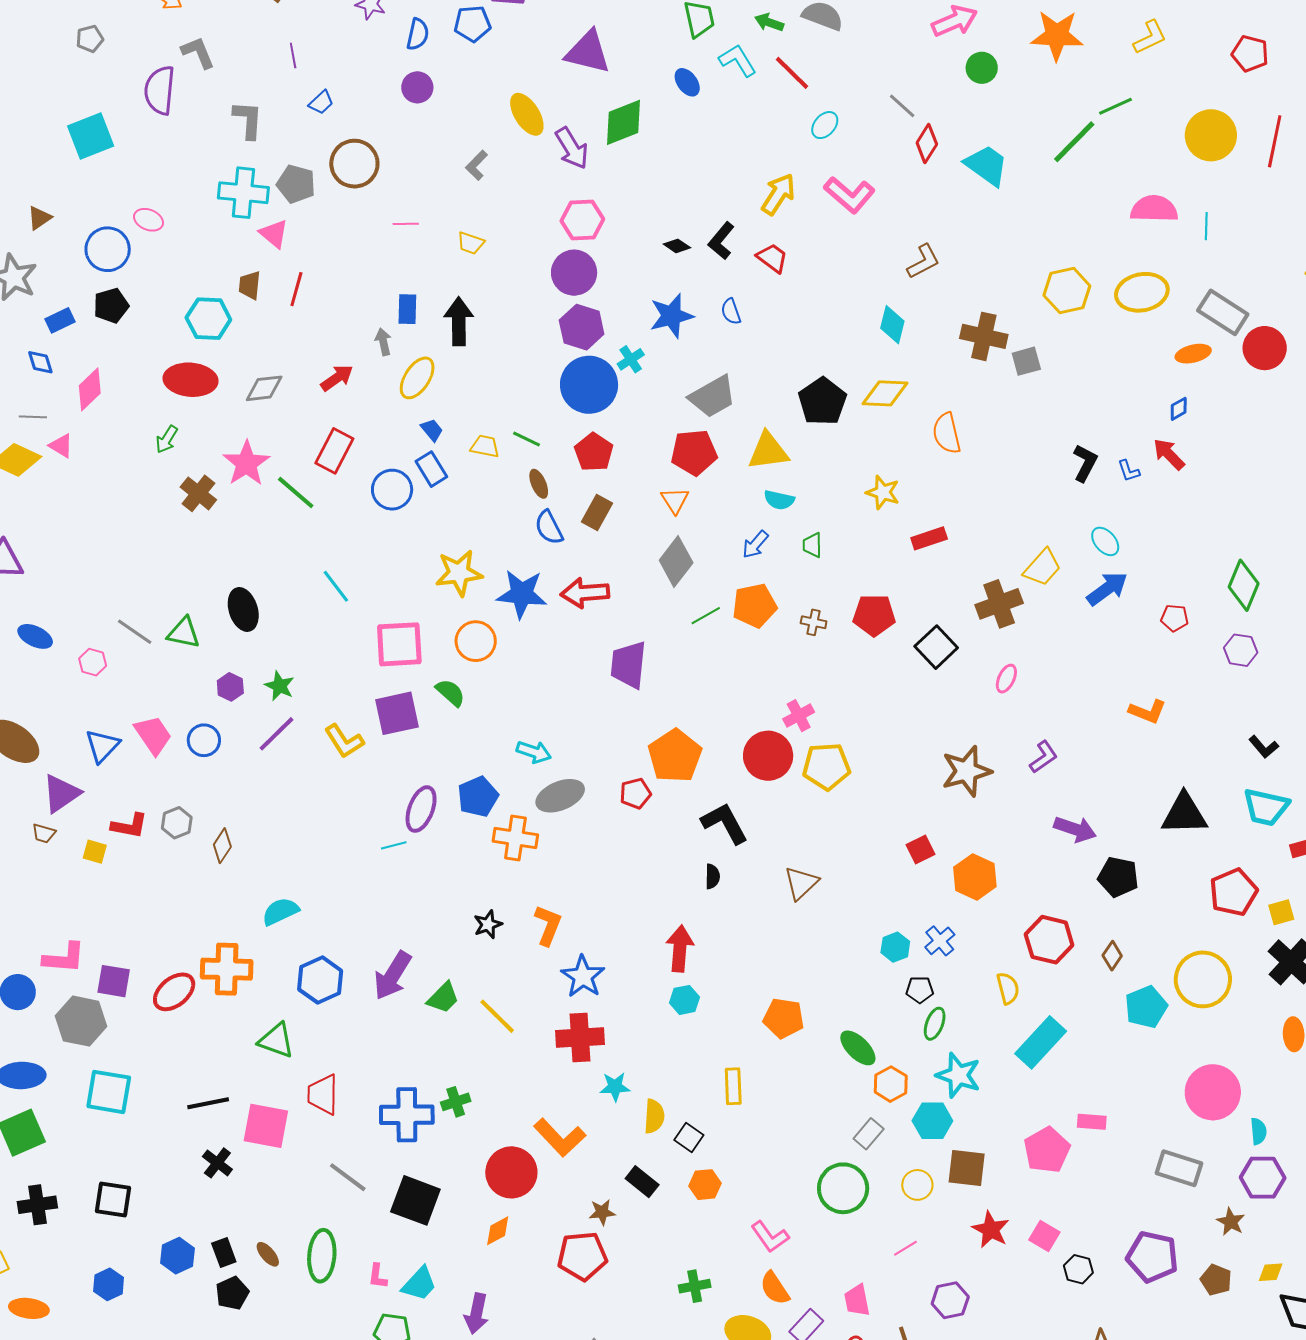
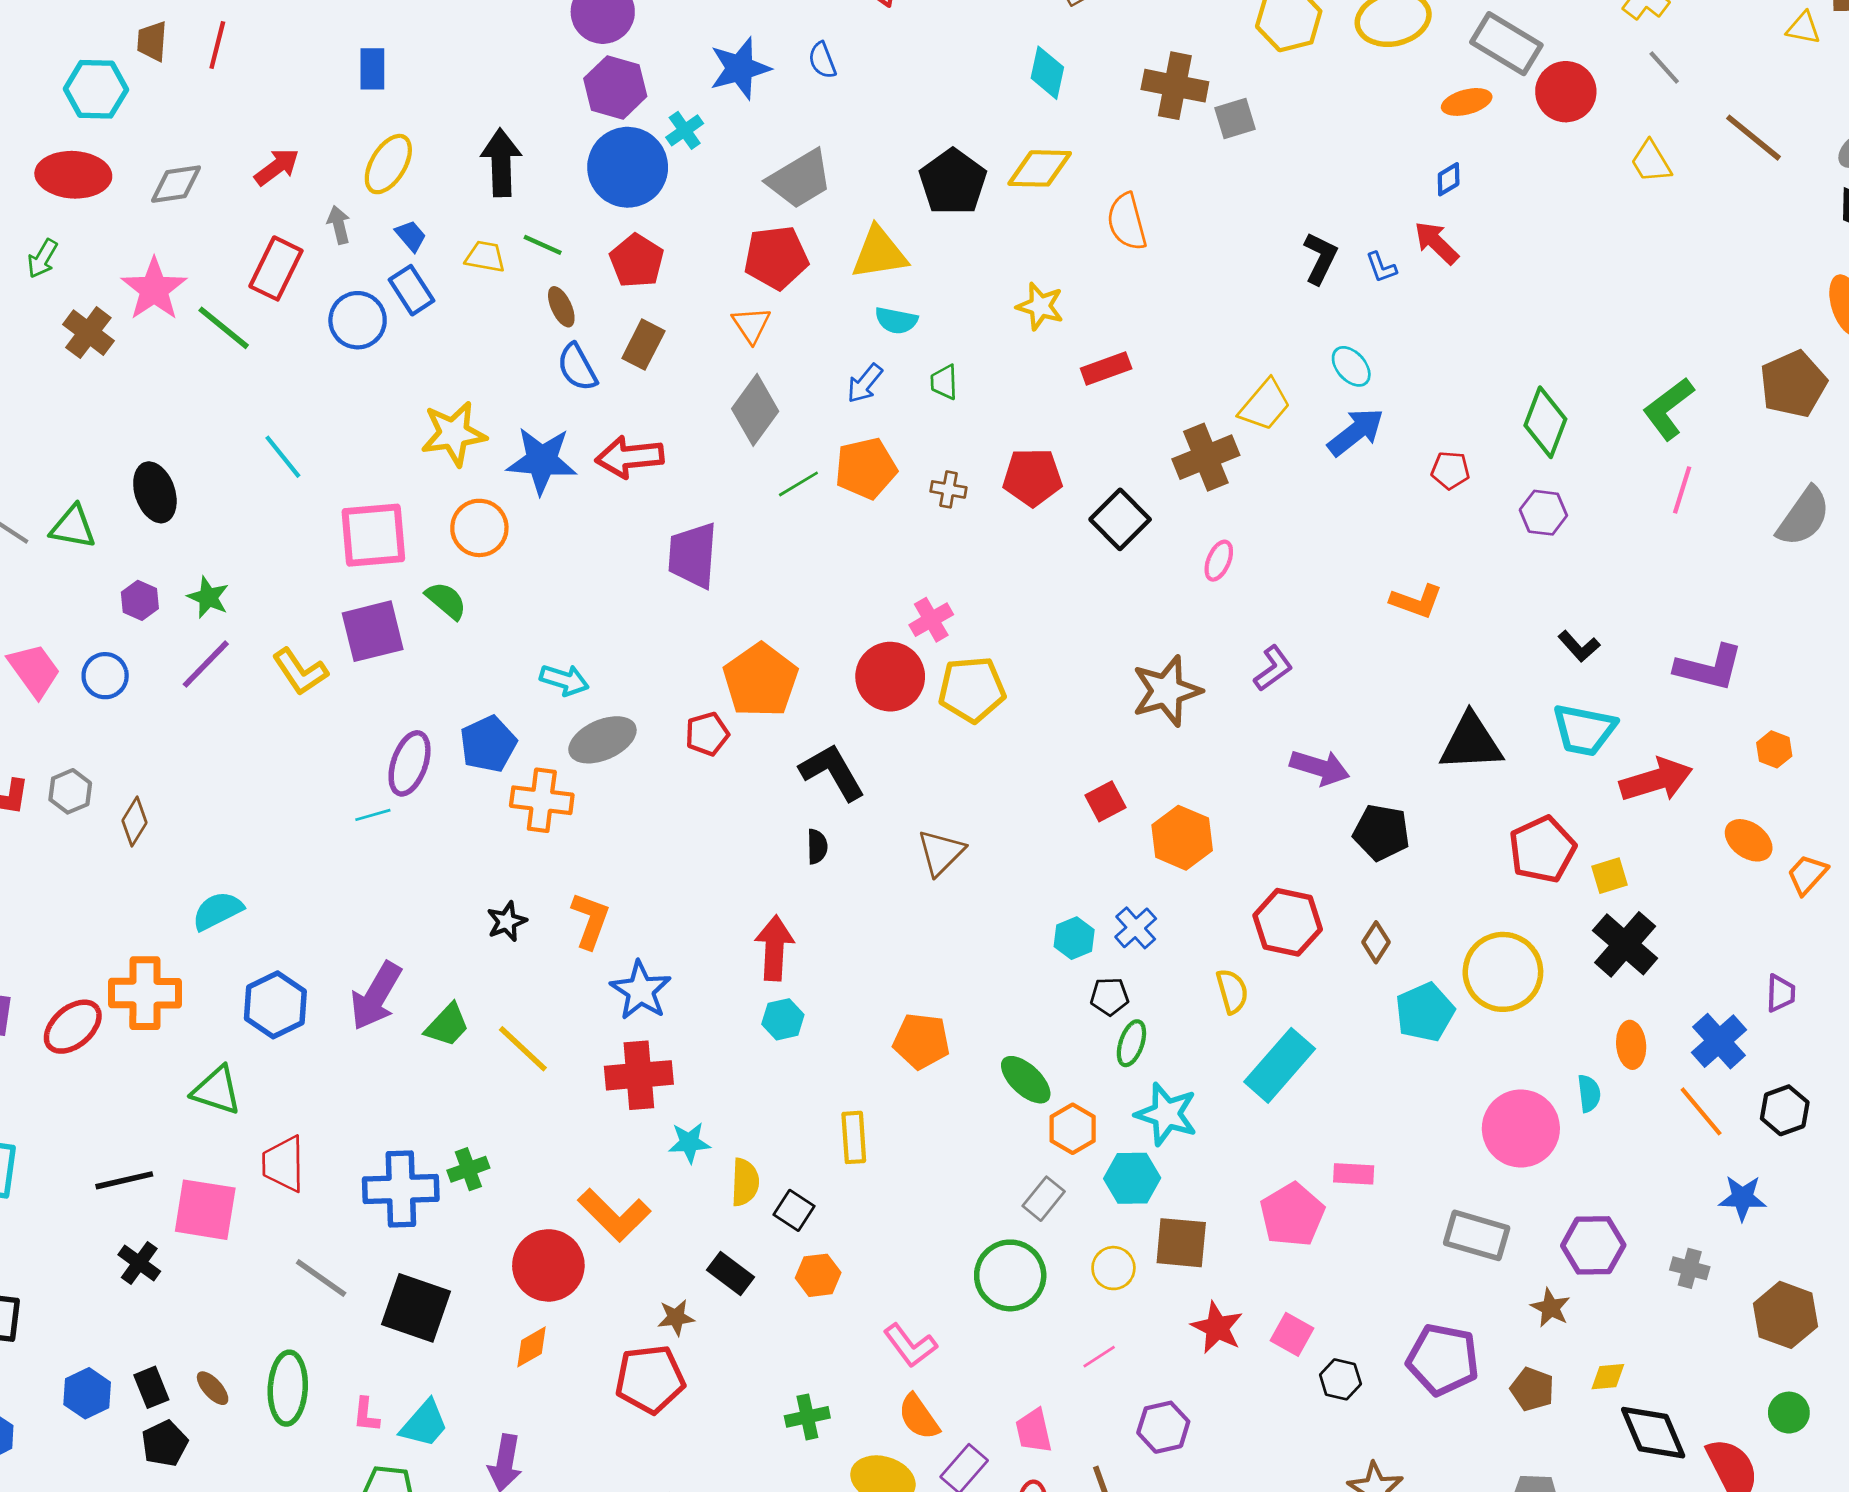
black arrow: (459, 321) -> (501, 163), moved
gray arrow: (383, 342) -> (339, 225), moved
cyan semicircle: (1258, 1131) -> (1589, 1093), moved

